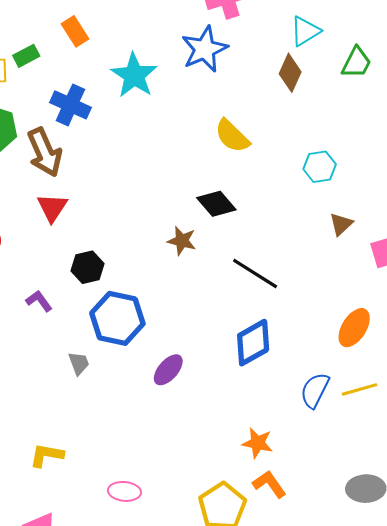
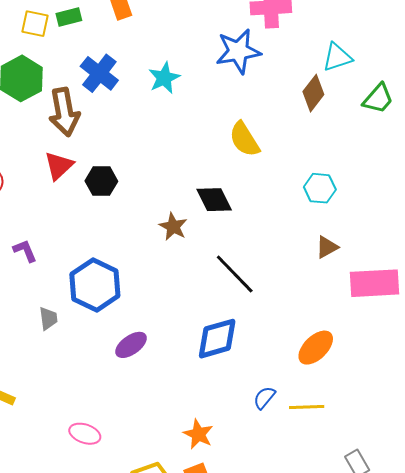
cyan star: (134, 75) -> (164, 78), moved, size x0.7
black hexagon: (88, 267) -> (101, 181), moved
blue semicircle: (315, 390) -> (264, 398), size x0.7
pink ellipse: (124, 491) -> (85, 434), moved

